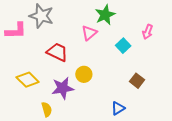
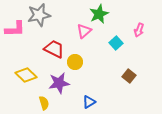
gray star: (41, 16) -> (39, 15), turned -30
yellow circle: (84, 74) -> (75, 62), moved
blue triangle: (118, 108) -> (89, 102), moved

